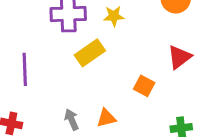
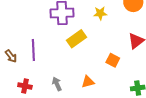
yellow star: (114, 16) -> (100, 13), moved
gray arrow: (72, 120) -> (57, 84), moved

